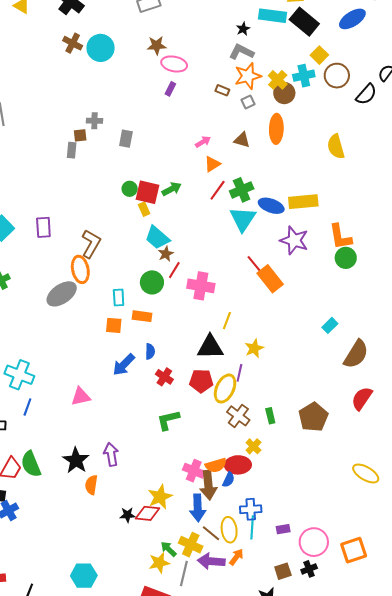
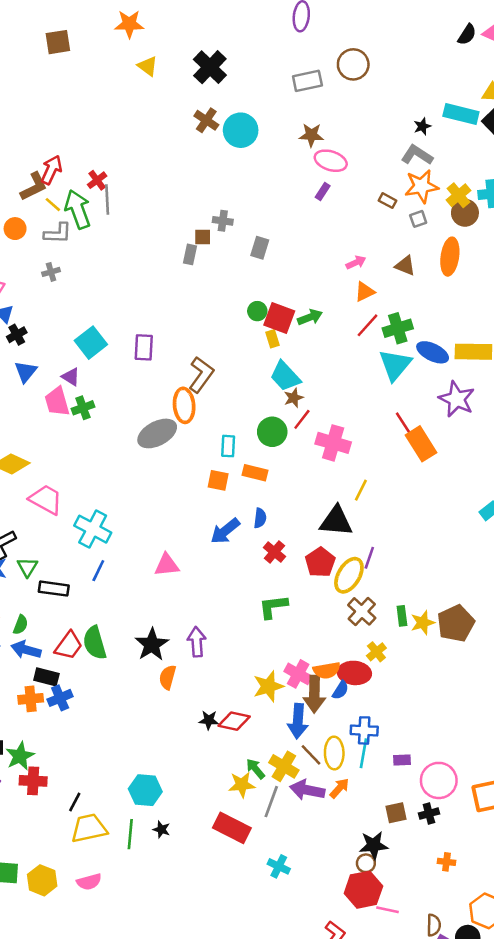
yellow star: (254, 348) -> (423, 623), moved
red pentagon: (201, 381) -> (320, 562), turned 30
yellow star: (160, 497) -> (268, 686), moved

